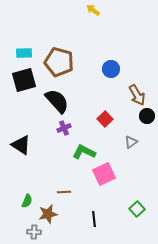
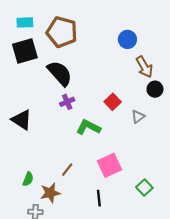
blue circle: (111, 69) -> (127, 39), moved
red square: (105, 119) -> (113, 102), moved
pink square: (104, 174) -> (109, 165), moved
brown line: (64, 192) -> (67, 170), turned -48

